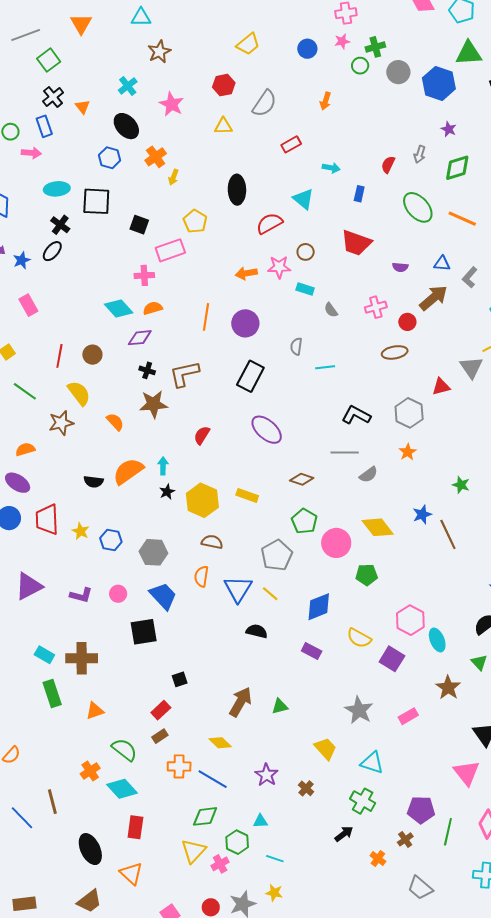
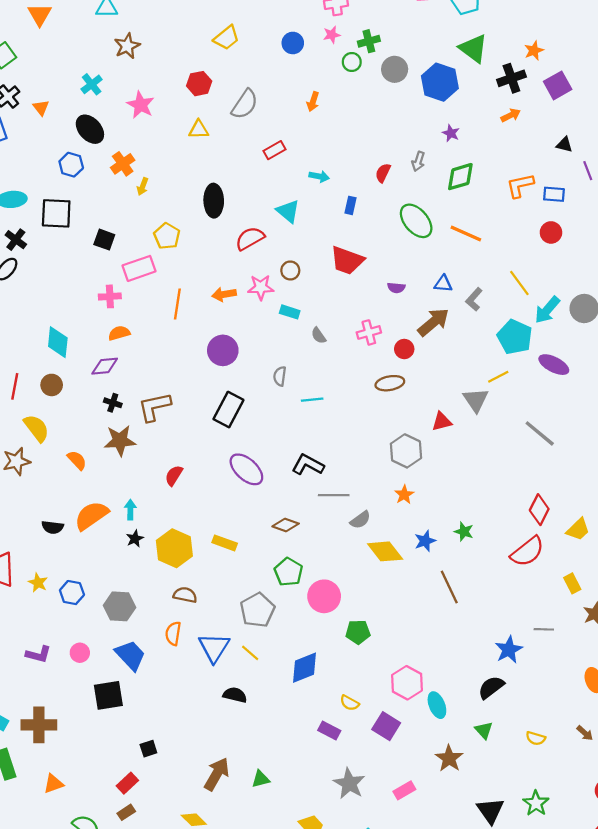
green triangle: (469, 53) -> (473, 48), turned 40
cyan diamond: (119, 308) -> (58, 342), moved, turned 48
orange line: (206, 317) -> (177, 304), moved
black L-shape: (356, 415) -> (308, 465), moved
blue star: (422, 514) -> (425, 541), moved
yellow diamond: (378, 527) -> (385, 551), moved
yellow semicircle: (359, 638) -> (349, 703), size x0.7
purple rectangle: (312, 651) -> (329, 731), moved

